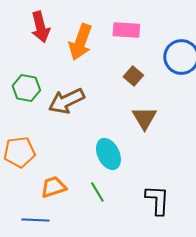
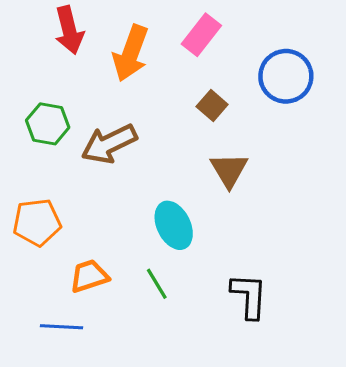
pink rectangle: (126, 30) -> (201, 35), turned -56

